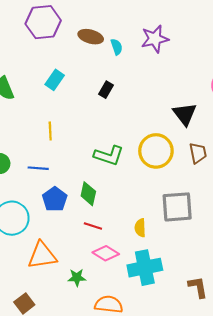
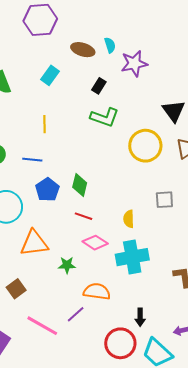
brown ellipse: (91, 37) -> (83, 50), moved
purple star: (155, 39) -> (134, 64), moved
green L-shape: (109, 156) -> (105, 117), moved
gray square: (177, 207) -> (164, 200), size x0.6

